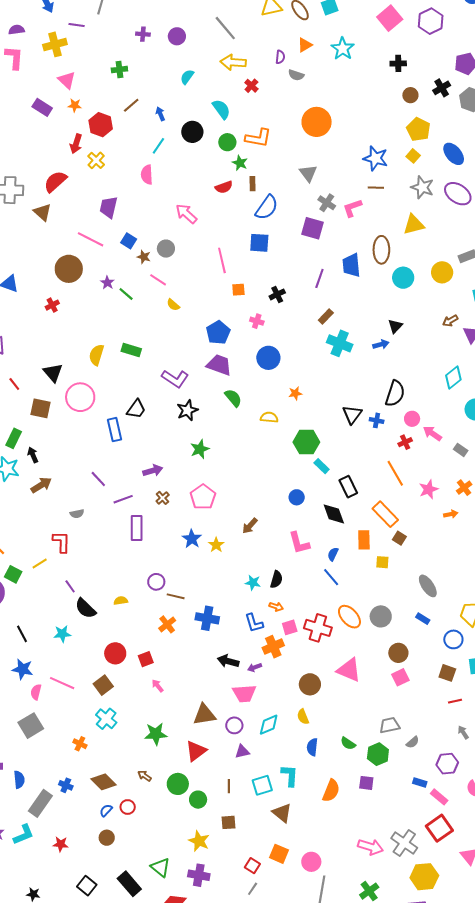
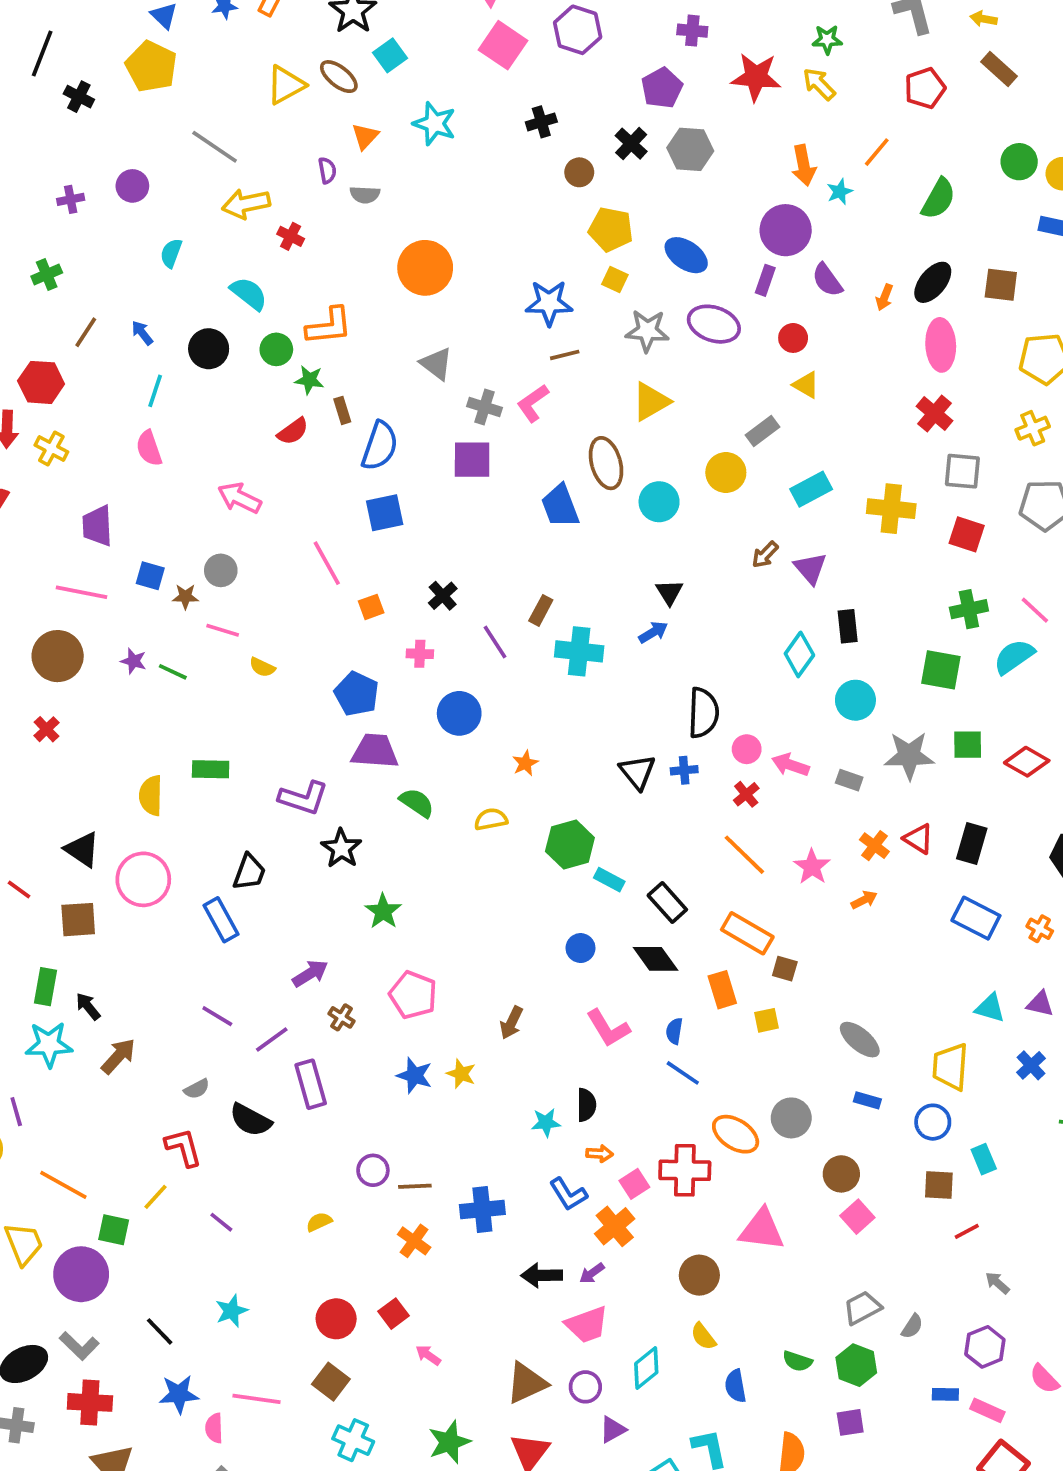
purple line: (319, 278) -> (495, 642), moved, turned -36
black semicircle: (85, 608) -> (250, 1120), moved

